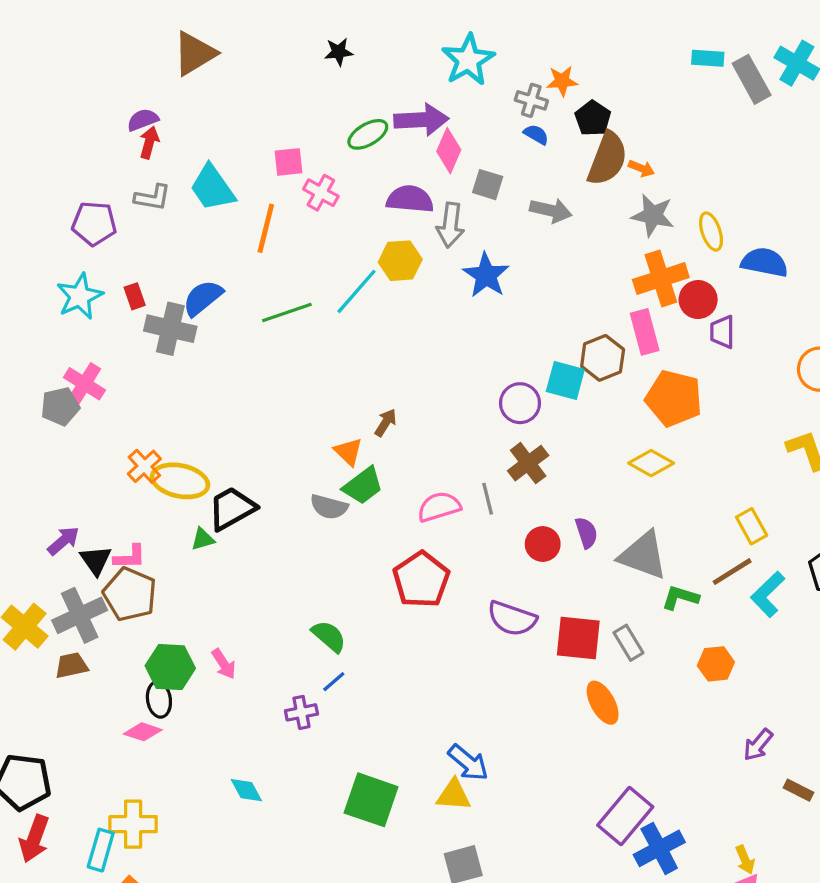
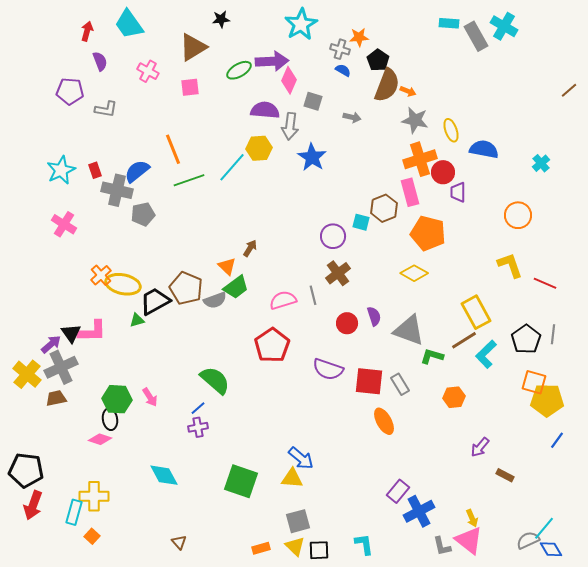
brown triangle: (195, 53) -> (193, 47), moved
purple semicircle: (143, 120) -> (100, 61), turned 90
red arrow: (149, 142) -> (87, 31), moved
cyan trapezoid: (212, 188) -> (129, 24), moved
pink cross: (321, 193) -> (148, 71), moved
gray arrow: (551, 210) -> (352, 117), size x0.7
purple pentagon: (94, 223) -> (70, 91), moved
orange line: (266, 228) -> (173, 149), moved, turned -36
cyan square: (565, 380) -> (361, 222), size x0.7
gray pentagon: (60, 406) -> (143, 214), moved
gray semicircle: (329, 507) -> (215, 300), turned -35
yellow rectangle: (752, 526) -> (476, 312), size x1.5
purple arrow: (63, 541) -> (51, 344), moved
pink L-shape: (130, 557) -> (92, 331), size x1.4
brown pentagon: (130, 594) -> (186, 288), moved
green semicircle: (329, 636) -> (215, 380), size x1.4
blue line: (334, 682) -> (198, 408), moved
cyan diamond: (246, 790) -> (164, 475), size x1.4
purple rectangle: (625, 816) -> (398, 491), size x0.7

